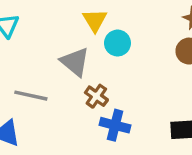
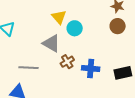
brown cross: (96, 96) -> (67, 62), turned 32
blue cross: (115, 125) -> (91, 69), moved

